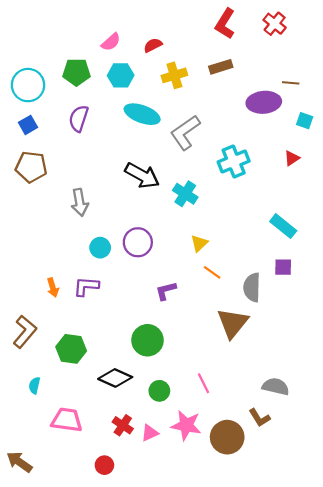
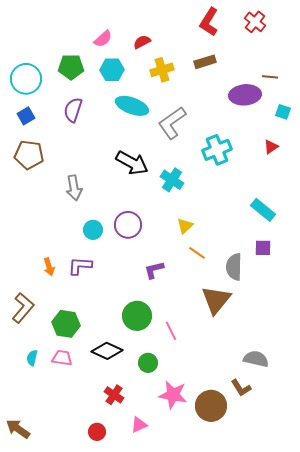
pink line: (203, 383) -> (171, 331), moved
pink trapezoid: (67, 420) -> (62, 358), moved, size x0.7
pink triangle: (150, 433) -> (139, 425), moved

